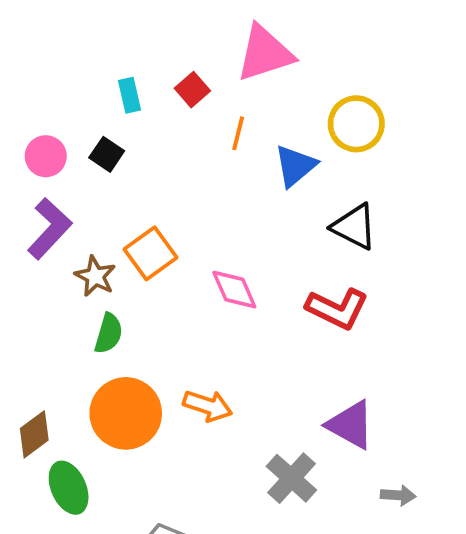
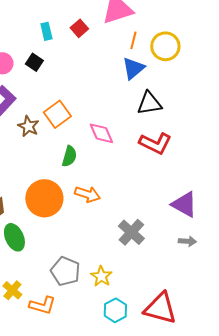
orange line: (238, 133) -> (133, 40), moved
black triangle: (354, 227) -> (149, 103), moved, turned -36
green semicircle: (109, 333) -> (69, 156), moved
purple triangle: (351, 425) -> (184, 204), moved

